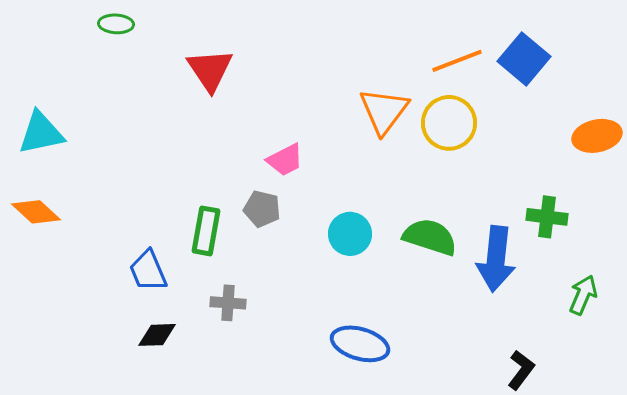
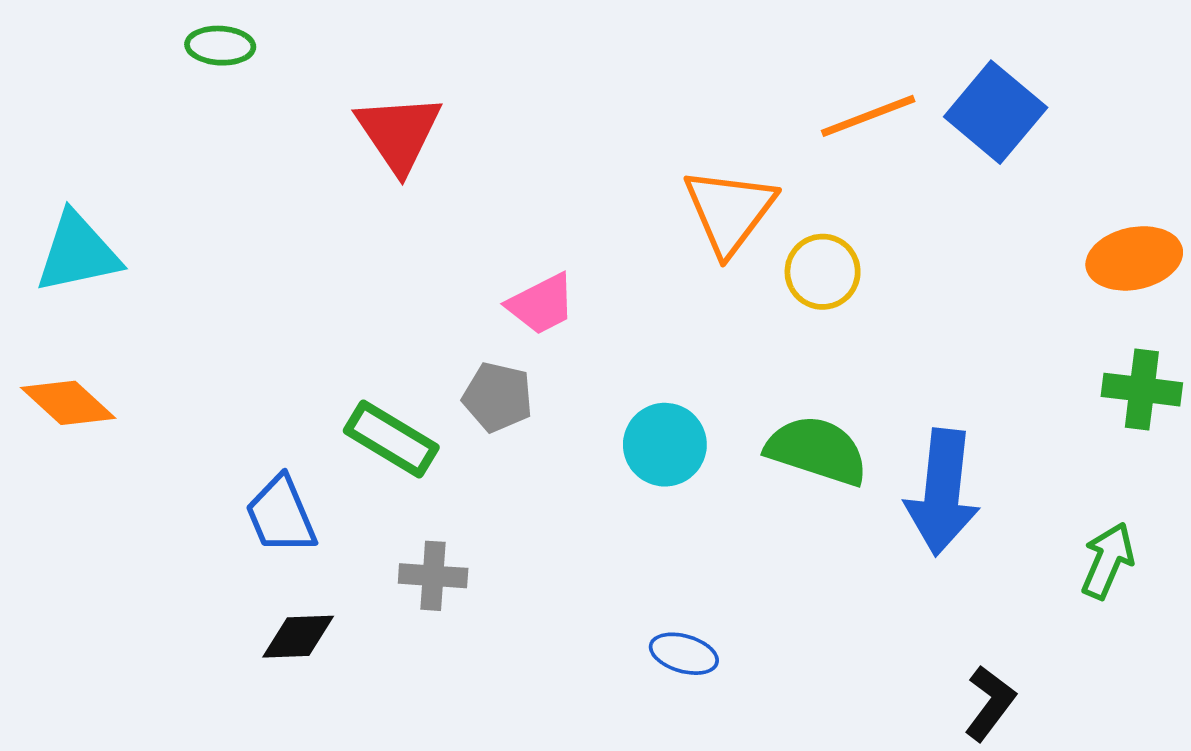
yellow circle: (449, 123) -> (823, 272), moved, size x0.7
green cross: (547, 217) -> (1142, 390), moved
green rectangle: (206, 231) -> (391, 439), turned -69
blue ellipse: (360, 344) -> (684, 654), size x0.6

